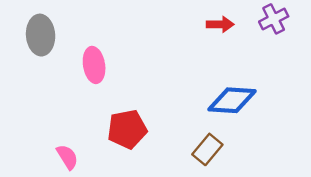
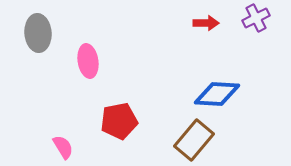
brown rectangle: (207, 149) -> (194, 140), size x1.4

